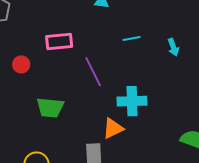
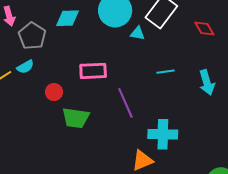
cyan arrow: (173, 47) -> (207, 83), size x1.4
green trapezoid: (50, 108) -> (76, 118), moved

